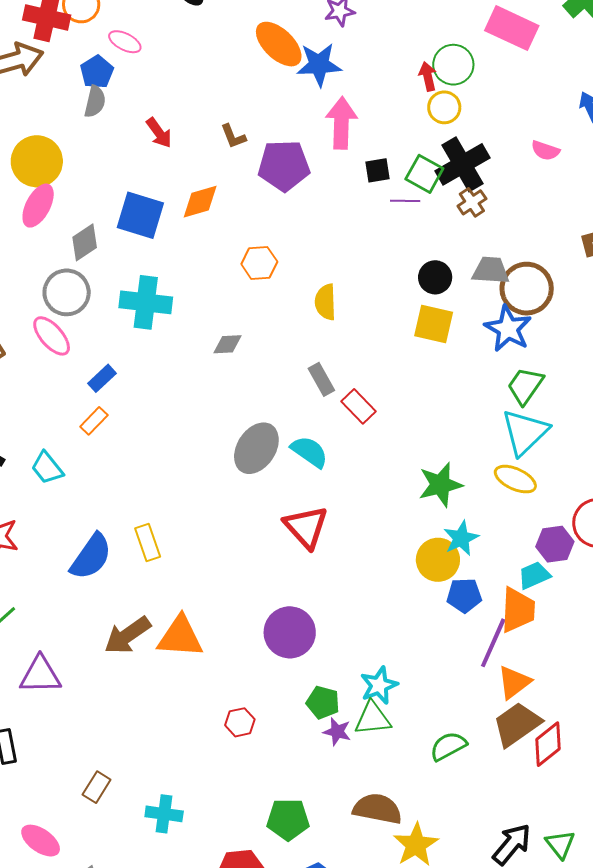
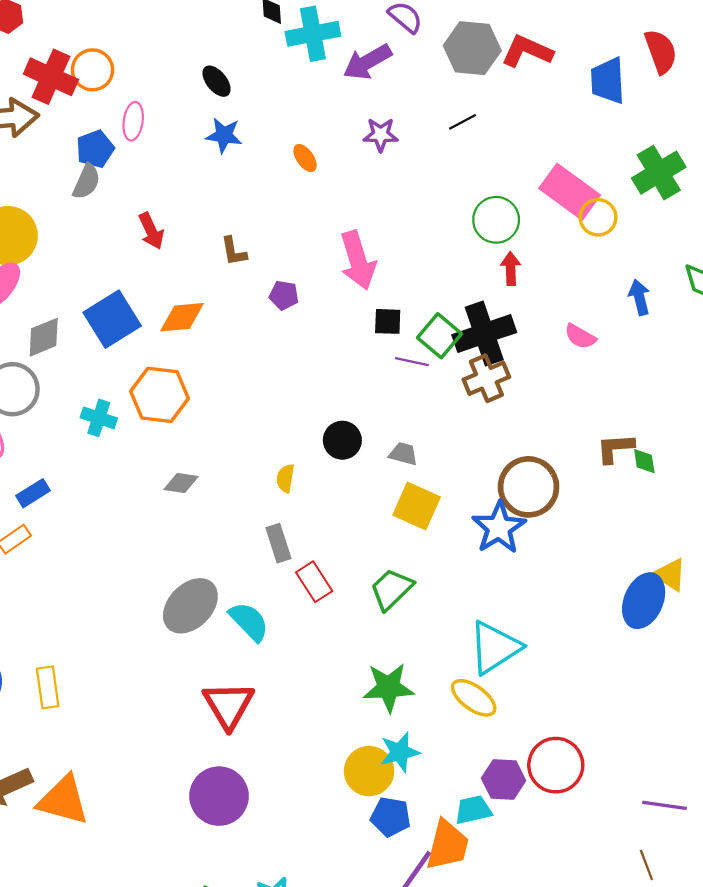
pink ellipse: (125, 42) -> (133, 121), turned 60
orange ellipse: (279, 44) -> (305, 158), size x0.5
blue star: (319, 65) -> (224, 135), moved, size x0.7
red arrow: (428, 76) -> (511, 269), moved
yellow circle: (444, 107) -> (598, 217), moved
pink arrow: (341, 123) -> (358, 260), turned 150
purple pentagon: (284, 166) -> (284, 295), size x0.5
brown cross: (472, 202) -> (486, 378), size x1.4
blue square: (140, 215) -> (112, 319), turned 30
orange hexagon: (259, 263) -> (160, 395), moved, size x1.4
gray trapezoid: (491, 270) -> (403, 454), moved, size x0.7
black circle: (435, 277) -> (342, 440), moved
cyan cross: (146, 302) -> (99, 418), size x0.6
yellow semicircle: (326, 302) -> (285, 478), moved, size x0.7
green trapezoid: (525, 386) -> (391, 589), moved
purple circle: (290, 632) -> (219, 796), moved

